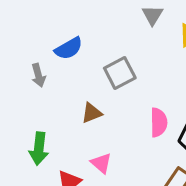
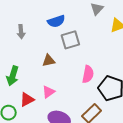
blue semicircle: (69, 48) -> (56, 21), moved
pink triangle: (101, 163) -> (48, 92), turned 32

